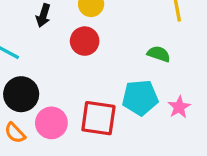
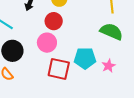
green semicircle: (159, 54) -> (111, 32), moved, size x1.6
pink circle: (51, 123) -> (47, 43), moved

